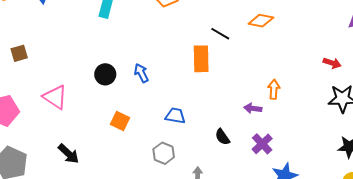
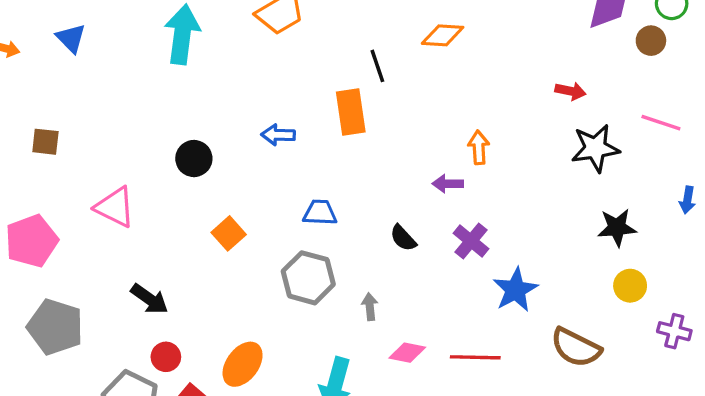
black line: (220, 34) -> (377, 66), turned 48
brown square: (19, 53) -> (45, 142), turned 30
blue arrow: (141, 73) -> (278, 135), moved, turned -54
orange square: (120, 121) -> (229, 233), turned 30
gray hexagon: (164, 153) -> (308, 278), size x1.4

